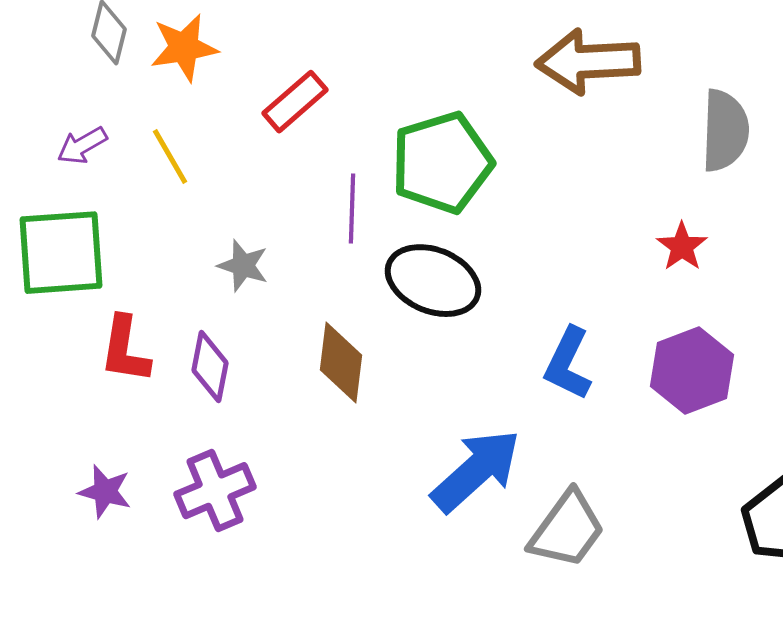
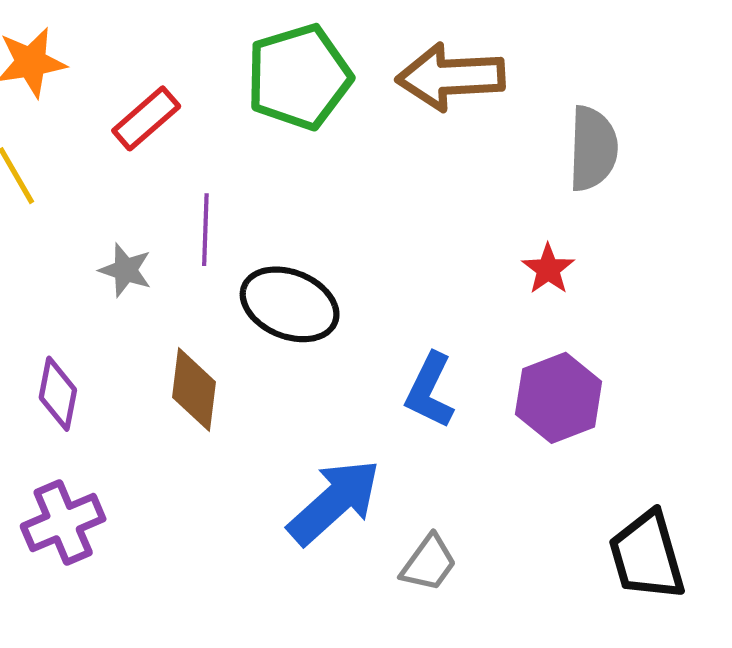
green pentagon: (442, 163) -> (299, 77), moved
gray star: (243, 266) -> (125, 270), moved
gray trapezoid: (567, 530) -> (429, 563), size x0.7

